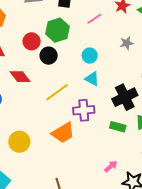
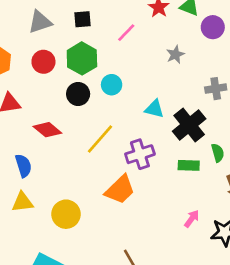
red circle: (32, 41) -> (43, 62), moved
cyan circle: (90, 56) -> (112, 85), moved
cyan triangle: (92, 79) -> (154, 109), moved

